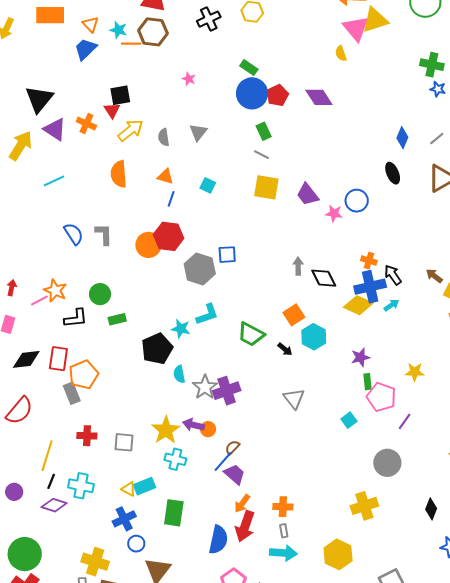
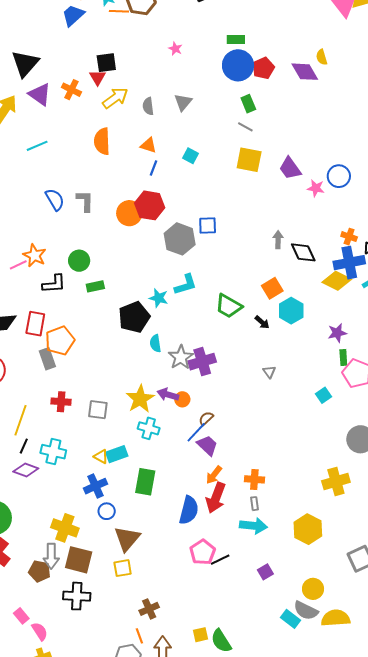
yellow semicircle: (341, 53) -> (322, 57), moved
green rectangle: (249, 68) -> (236, 39), turned -36
gray triangle: (294, 399) -> (269, 372), size x0.6

